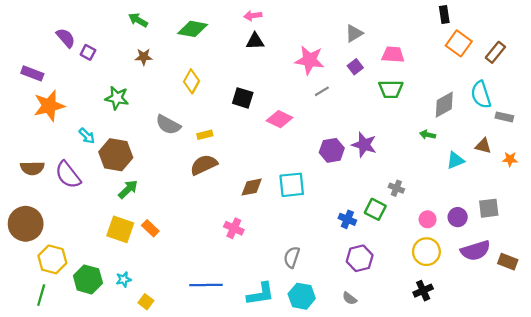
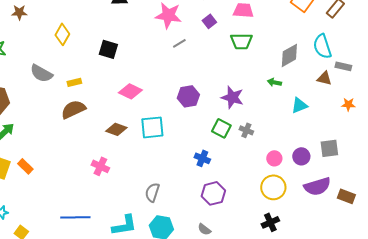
pink diamond: (279, 119) -> (130, 91), moved
purple star: (364, 145) -> (232, 97), moved
brown triangle: (483, 146) -> (324, 78), moved
brown diamond: (252, 187) -> (116, 129), turned 30
green square: (375, 209) -> (221, 128), moved

